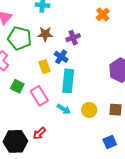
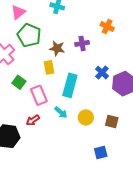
orange cross: (103, 14) -> (107, 27), moved, turned -32
brown star: (45, 34) -> (57, 48), moved
blue cross: (61, 57) -> (102, 73), moved
red arrow: (39, 133) -> (33, 120), moved

